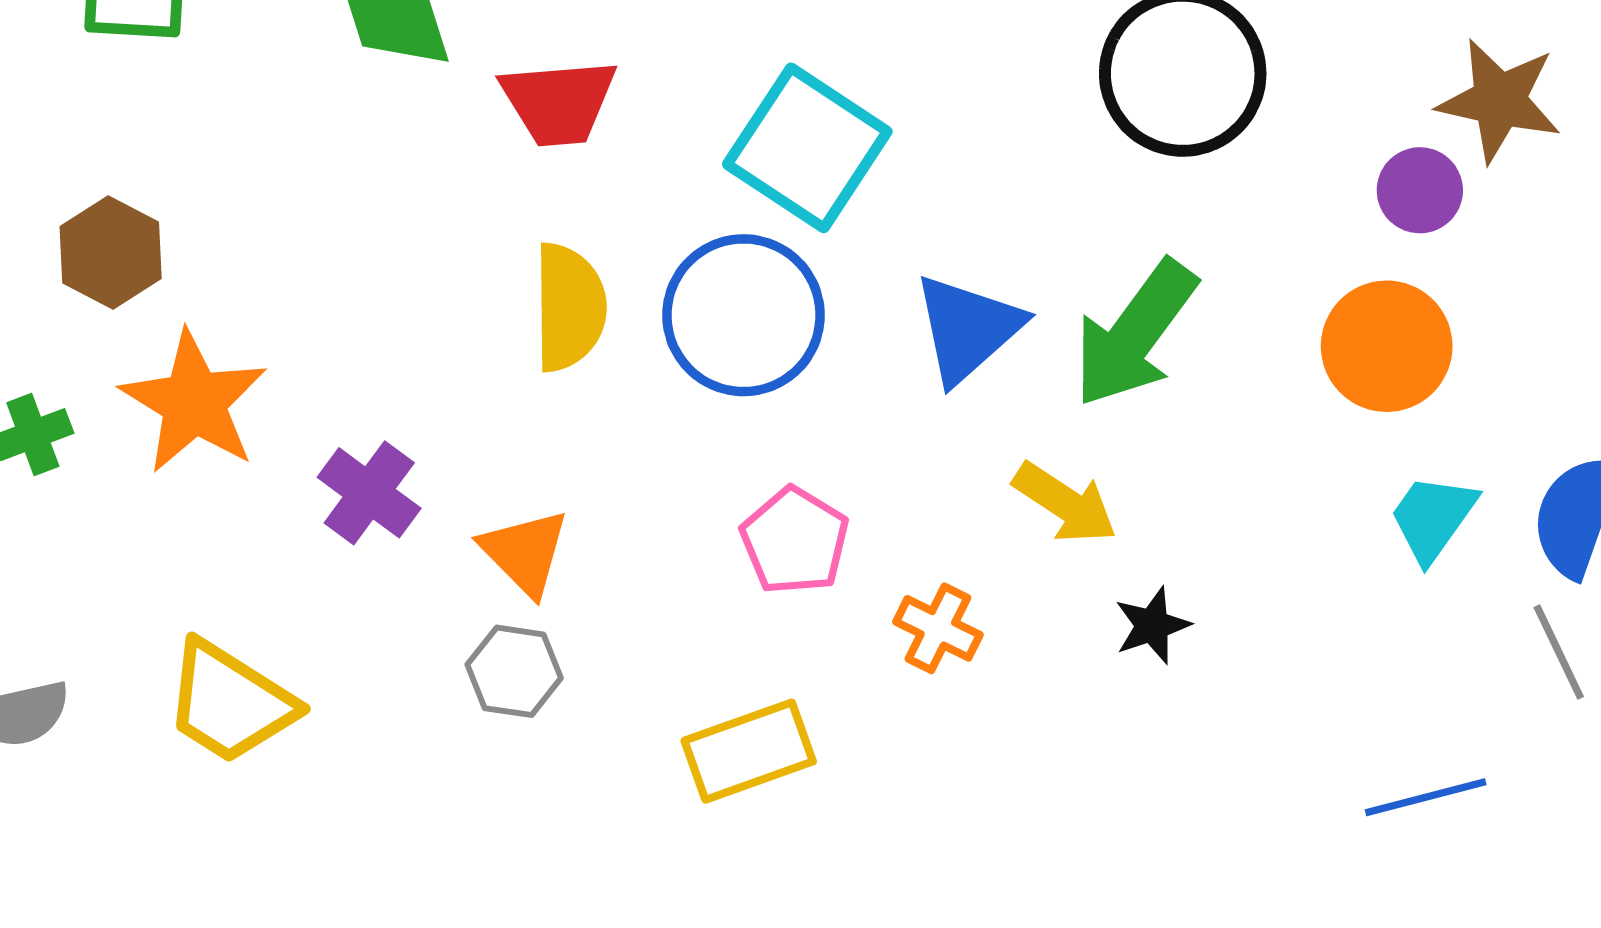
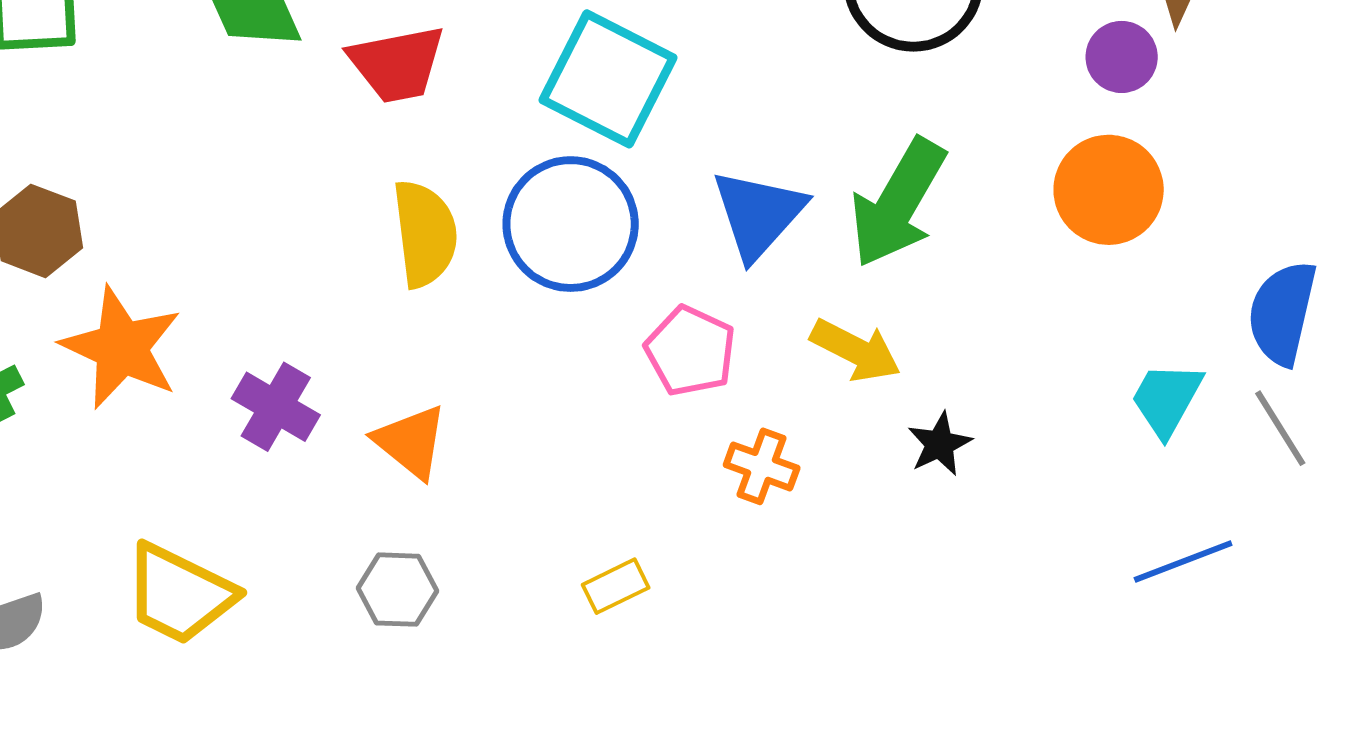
cyan trapezoid: (1433, 518) -> (1167, 399), moved
pink pentagon: (795, 541) -> (690, 351), moved
gray hexagon: (514, 671) -> (397, 590), moved
yellow rectangle: (749, 751) -> (616, 586), size x0.6

